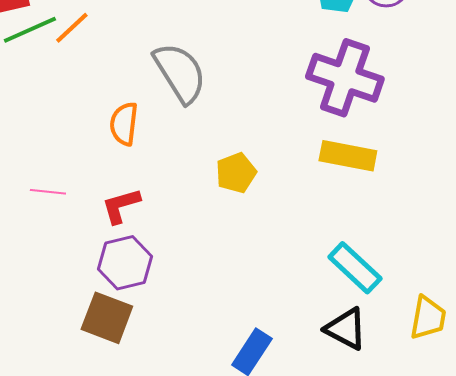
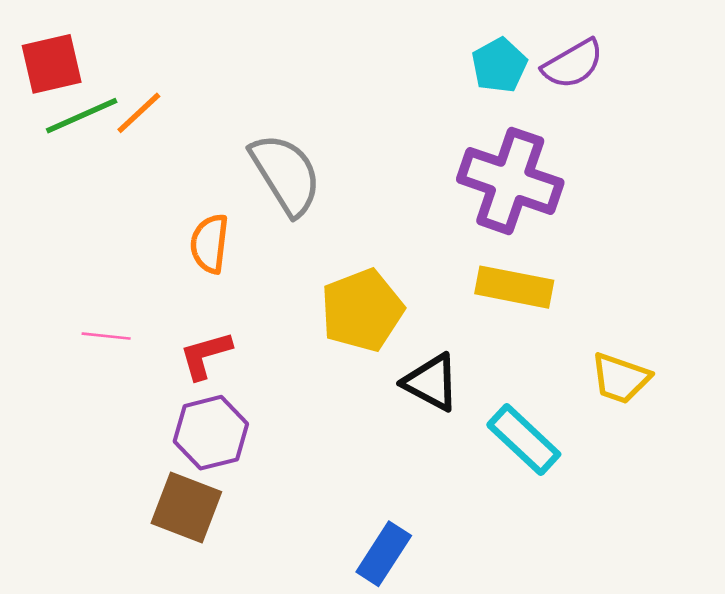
yellow pentagon: (236, 173) -> (362, 310), size x1.5
yellow trapezoid: (428, 318) -> (620, 378), moved, turned 99
black triangle: (346, 329) -> (431, 382), moved

